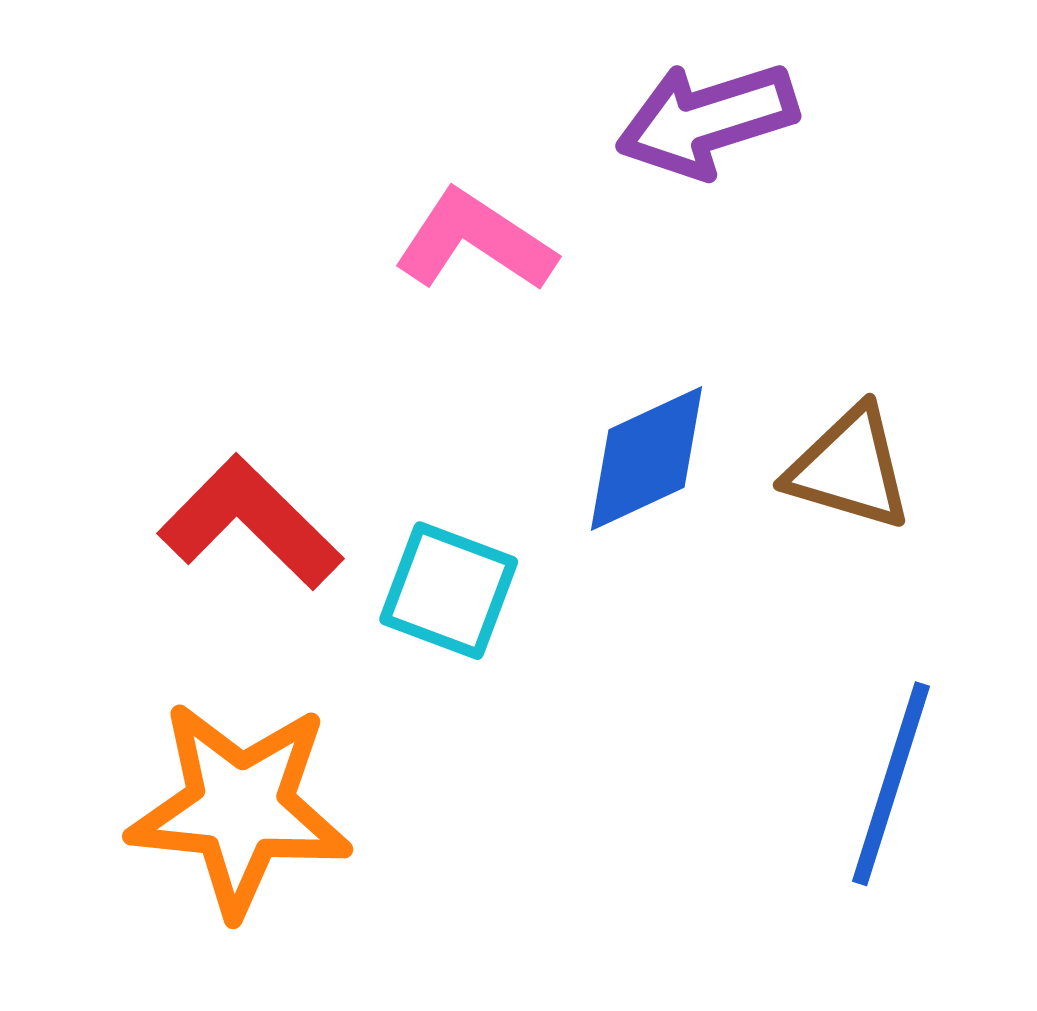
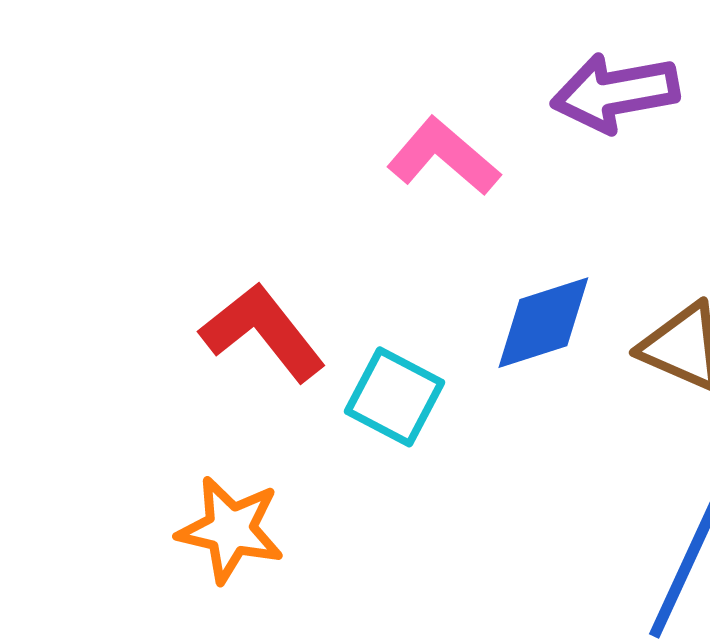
orange star: (240, 808) -> (231, 530), size x0.7

